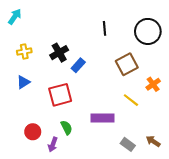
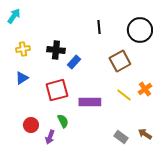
black cross: (59, 53) -> (56, 50), turned 36
orange cross: (153, 84) -> (145, 89), moved
purple rectangle: (102, 118) -> (90, 102), moved

